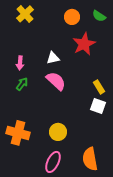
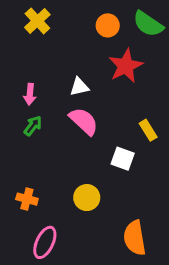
green semicircle: (99, 16) -> (148, 24), size x1.5
white square: (98, 106) -> (123, 159), moved
orange cross: (18, 133) -> (27, 199), size x0.6
pink ellipse: (53, 162) -> (45, 242), moved

